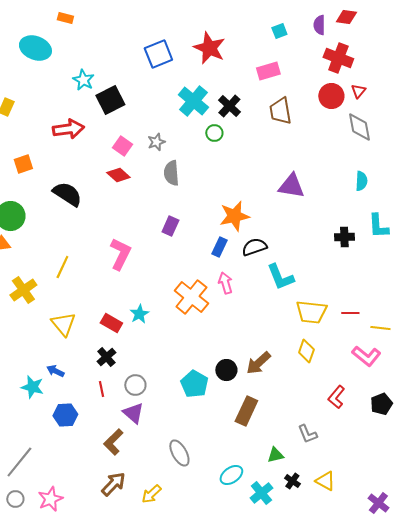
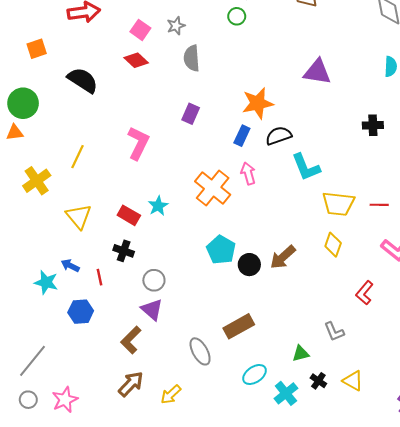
black cross: (106, 357) -> (124, 251), turned -30
cyan pentagon: (194, 384) -> (221, 250), moved
red line: (101, 389) -> (100, 277), moved
brown rectangle: (246, 411) -> (239, 326), moved, turned 36

